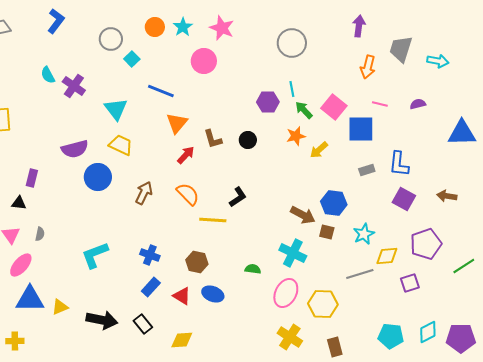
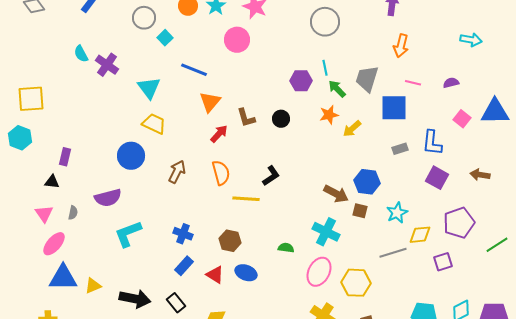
gray trapezoid: (401, 49) -> (367, 79), moved
pink square: (334, 107) -> (462, 119), moved, size x0.7
purple semicircle: (75, 149) -> (108, 198), moved
orange semicircle: (188, 194) -> (221, 173), turned 30

